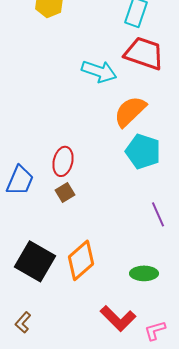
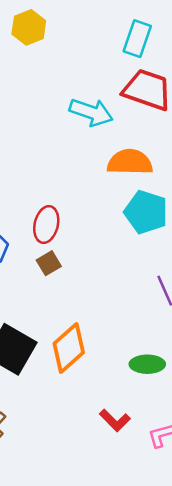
orange semicircle: (130, 111) -> (130, 162), turned 45
red L-shape: (118, 318) -> (115, 420), size x0.7

